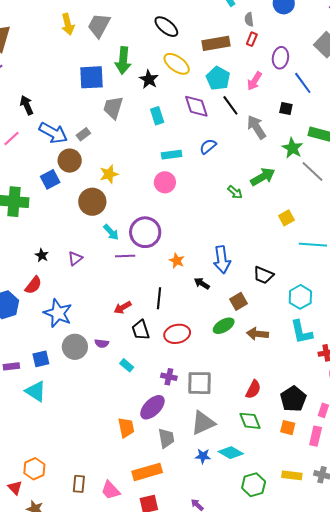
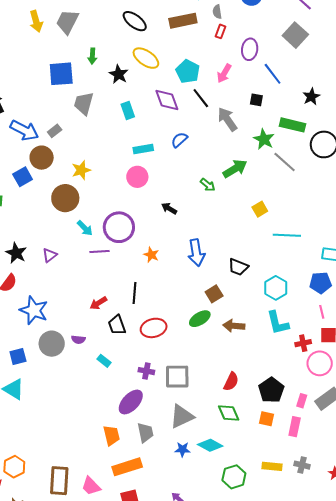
brown rectangle: (216, 43) -> (183, 21), moved
green arrow: (123, 60) -> (92, 56), size x0.6
black star: (42, 255) -> (16, 253), size x1.5
black arrow: (202, 283) -> (169, 208), moved
orange trapezoid: (126, 428) -> (111, 435), moved
brown rectangle: (79, 484) -> (59, 481), size x1.6

